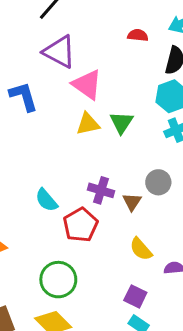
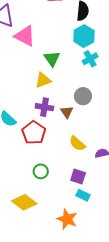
yellow triangle: (88, 124) -> (43, 80), moved
green circle: (58, 280) -> (41, 171), moved, size x0.6

